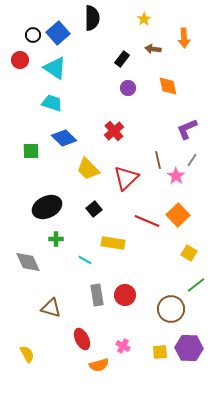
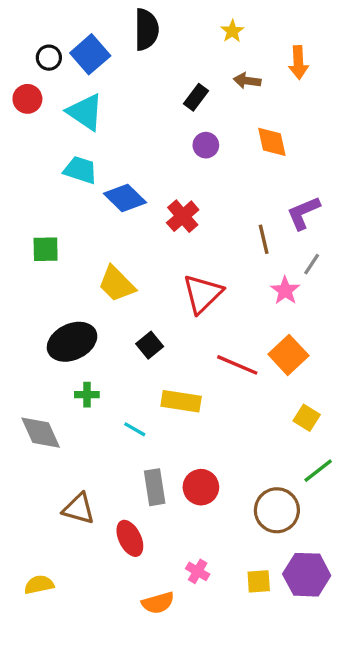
blue diamond: (64, 138) -> (125, 198), moved
brown line: (158, 160) -> (264, 239), moved
yellow trapezoid: (88, 169) -> (117, 284), moved
red ellipse: (82, 339) -> (130, 538), moved
yellow semicircle: (27, 354) -> (39, 585), turned -72

